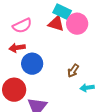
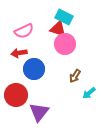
pink circle: (77, 24) -> (65, 44), moved
cyan arrow: (87, 88) -> (89, 93), turned -32

